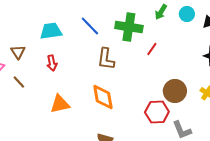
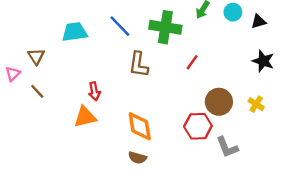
red line: (152, 49) -> (192, 62), moved
red arrow: (52, 63) -> (94, 91), moved
orange diamond: (103, 97) -> (140, 126), moved

